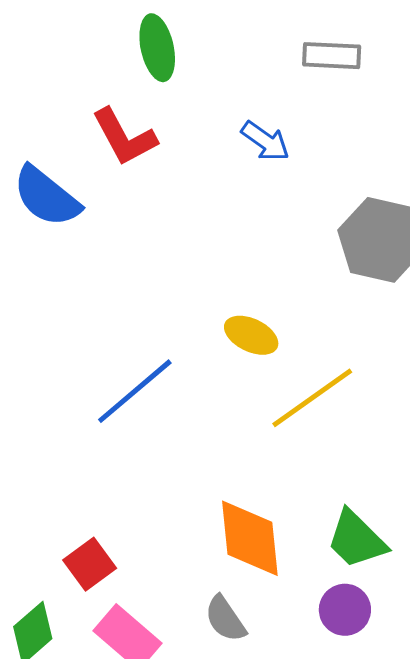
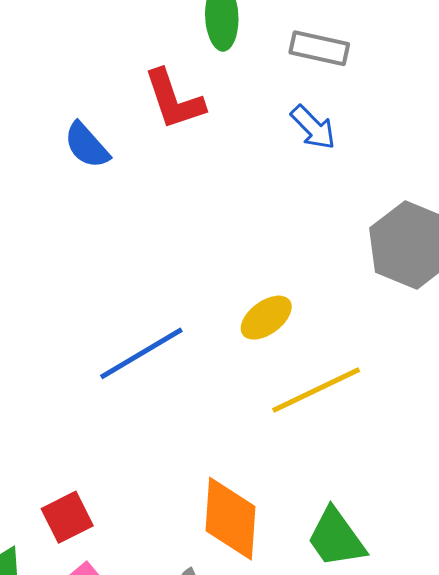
gray rectangle: (332, 56) -> (319, 48), moved
blue semicircle: (46, 197) -> (87, 145), size x0.7
yellow ellipse: (251, 335) -> (266, 318), turned -72

